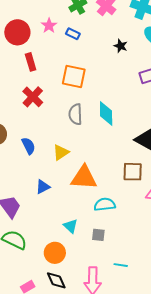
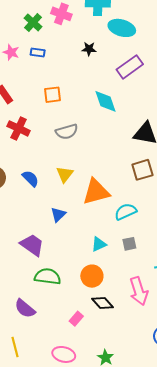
orange square: (74, 76) -> (53, 95), size x0.7
cyan diamond: (106, 113) -> (105, 101), moved
gray semicircle: (75, 114) -> (67, 132), turned -85
cyan triangle: (71, 226) -> (99, 244), turned -49

